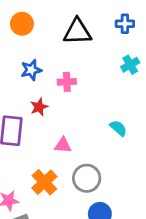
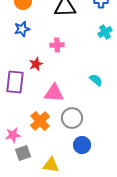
blue star: (31, 70) -> (22, 29), moved
pink triangle: (63, 145) -> (54, 93), size x1.5

